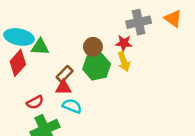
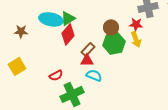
green triangle: (40, 47) -> (68, 18), moved, turned -35
red diamond: (18, 63) -> (68, 34), moved
red semicircle: (35, 102) -> (56, 75), moved

